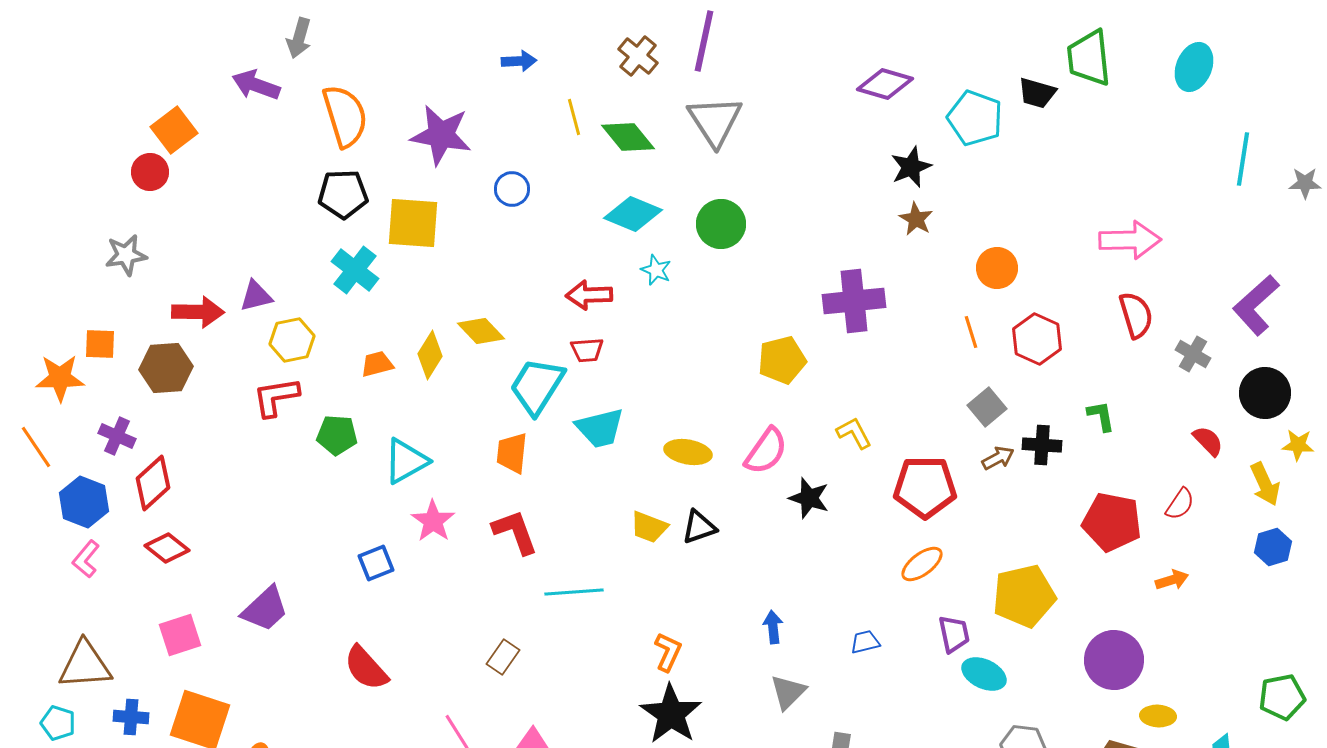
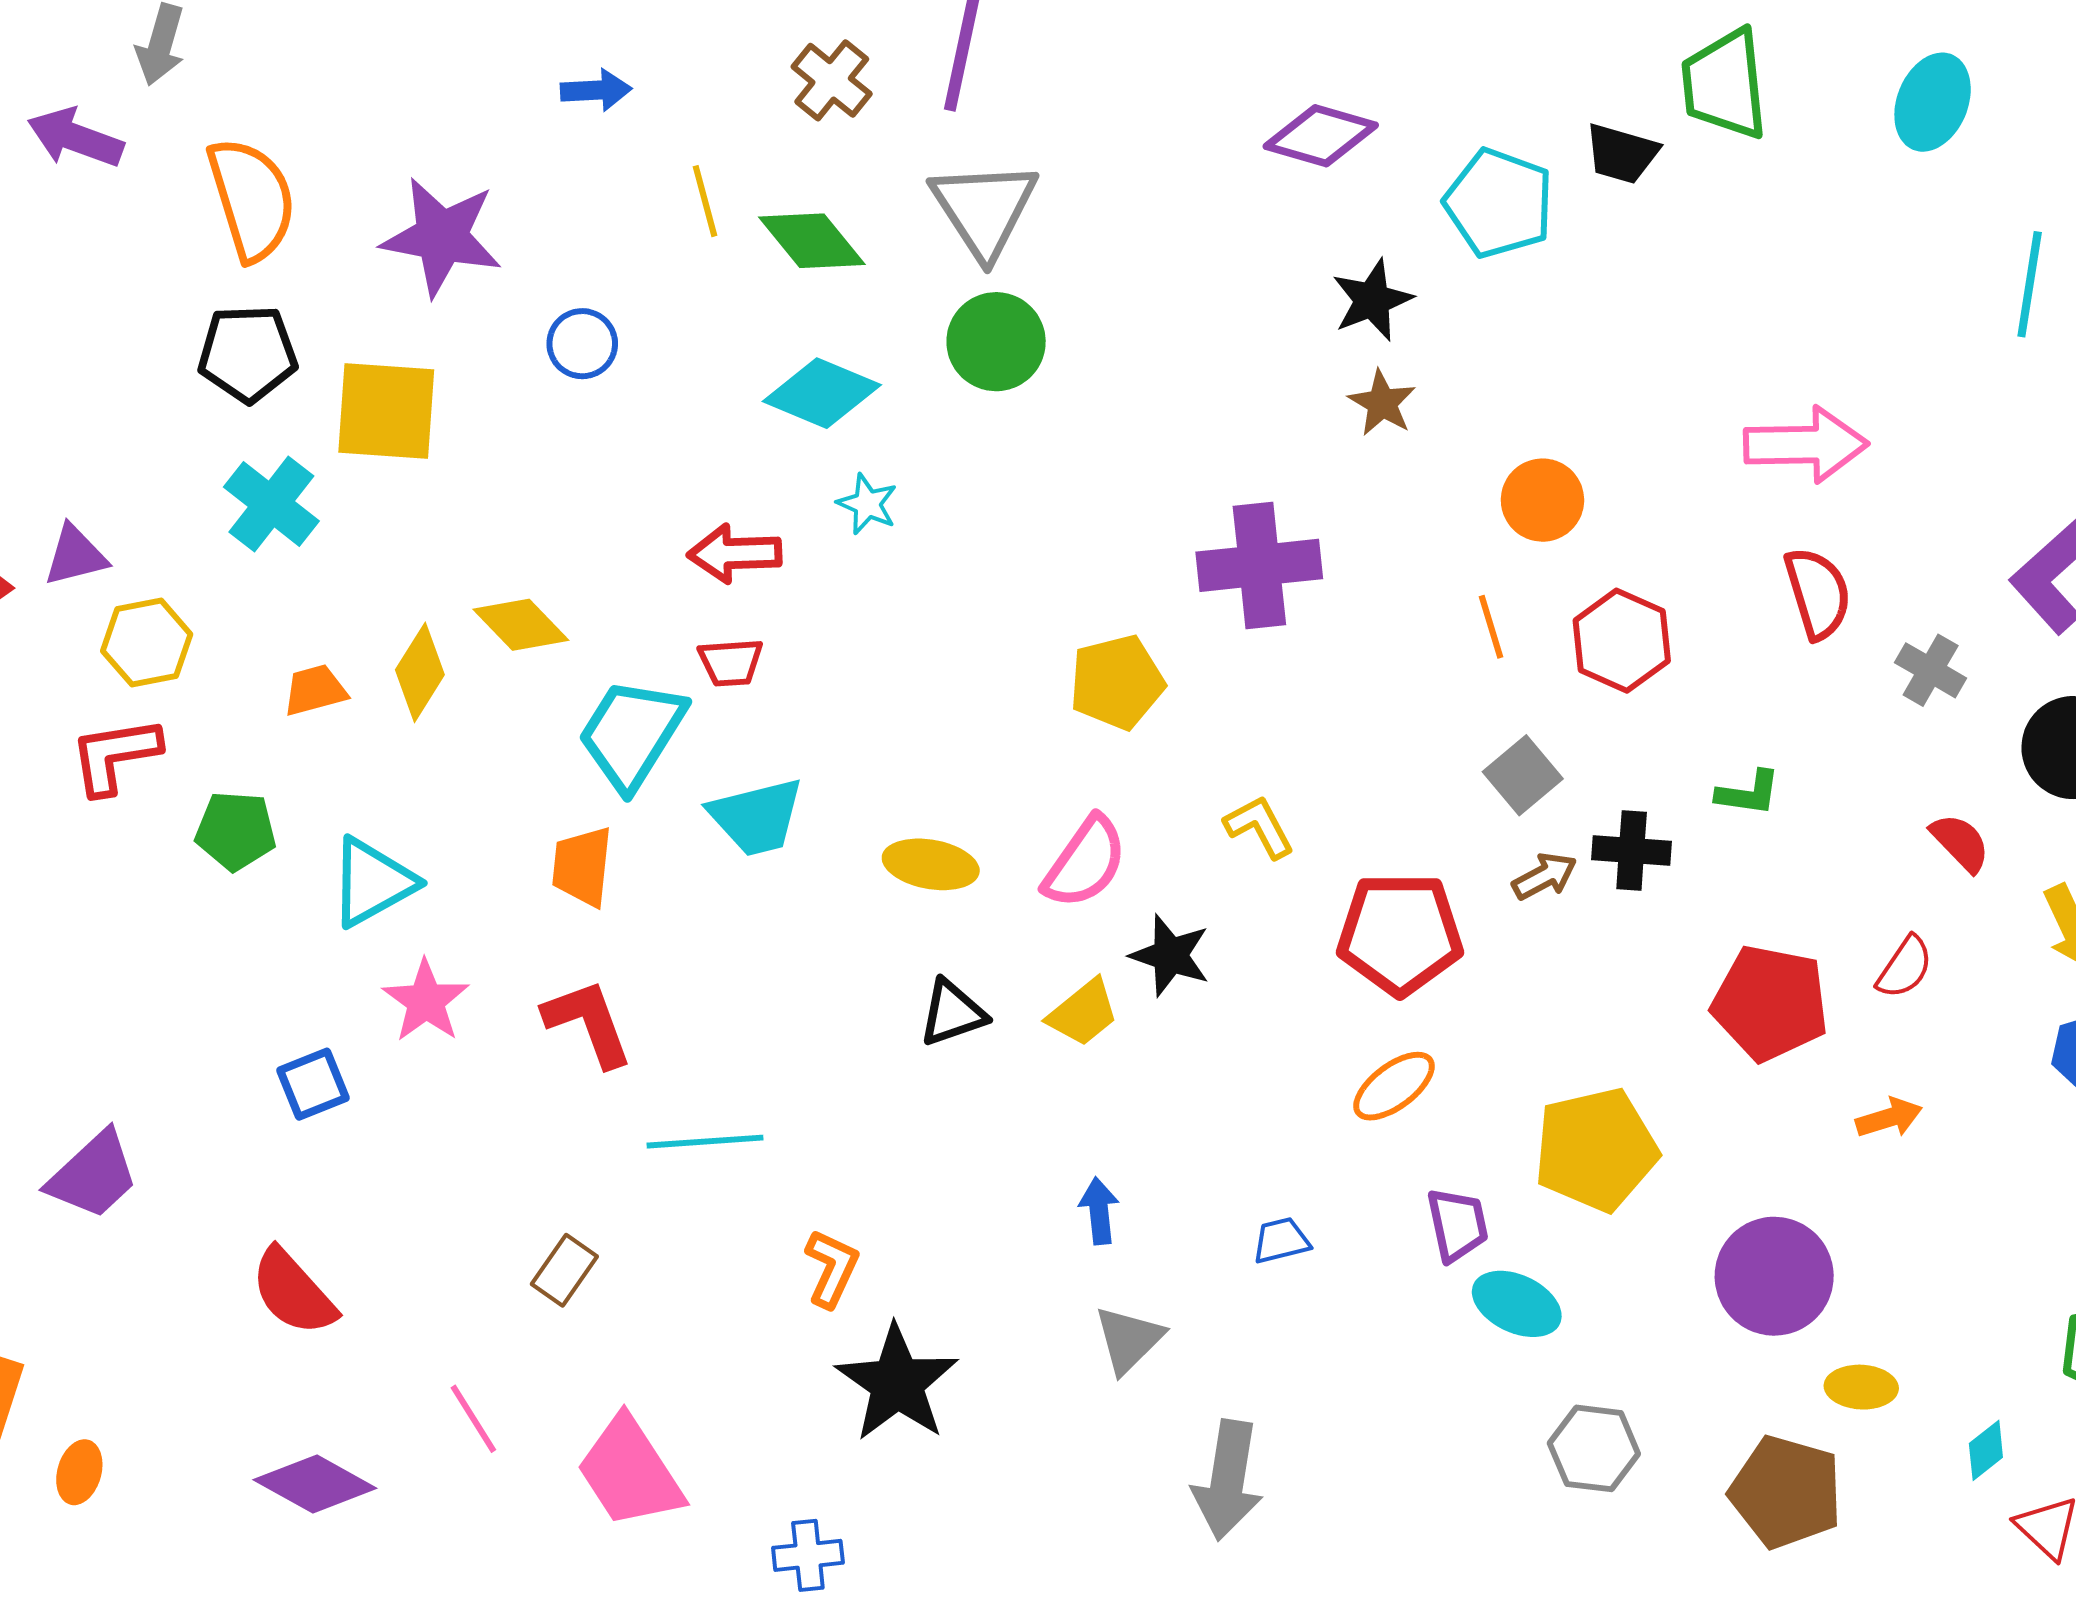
green circle: (721, 224) -> (996, 342), moved
green L-shape: (1101, 416) -> (1748, 793), turned 108
yellow trapezoid: (649, 527) -> (1083, 1013), moved, turned -60
orange L-shape: (668, 652) -> (832, 1268), moved

